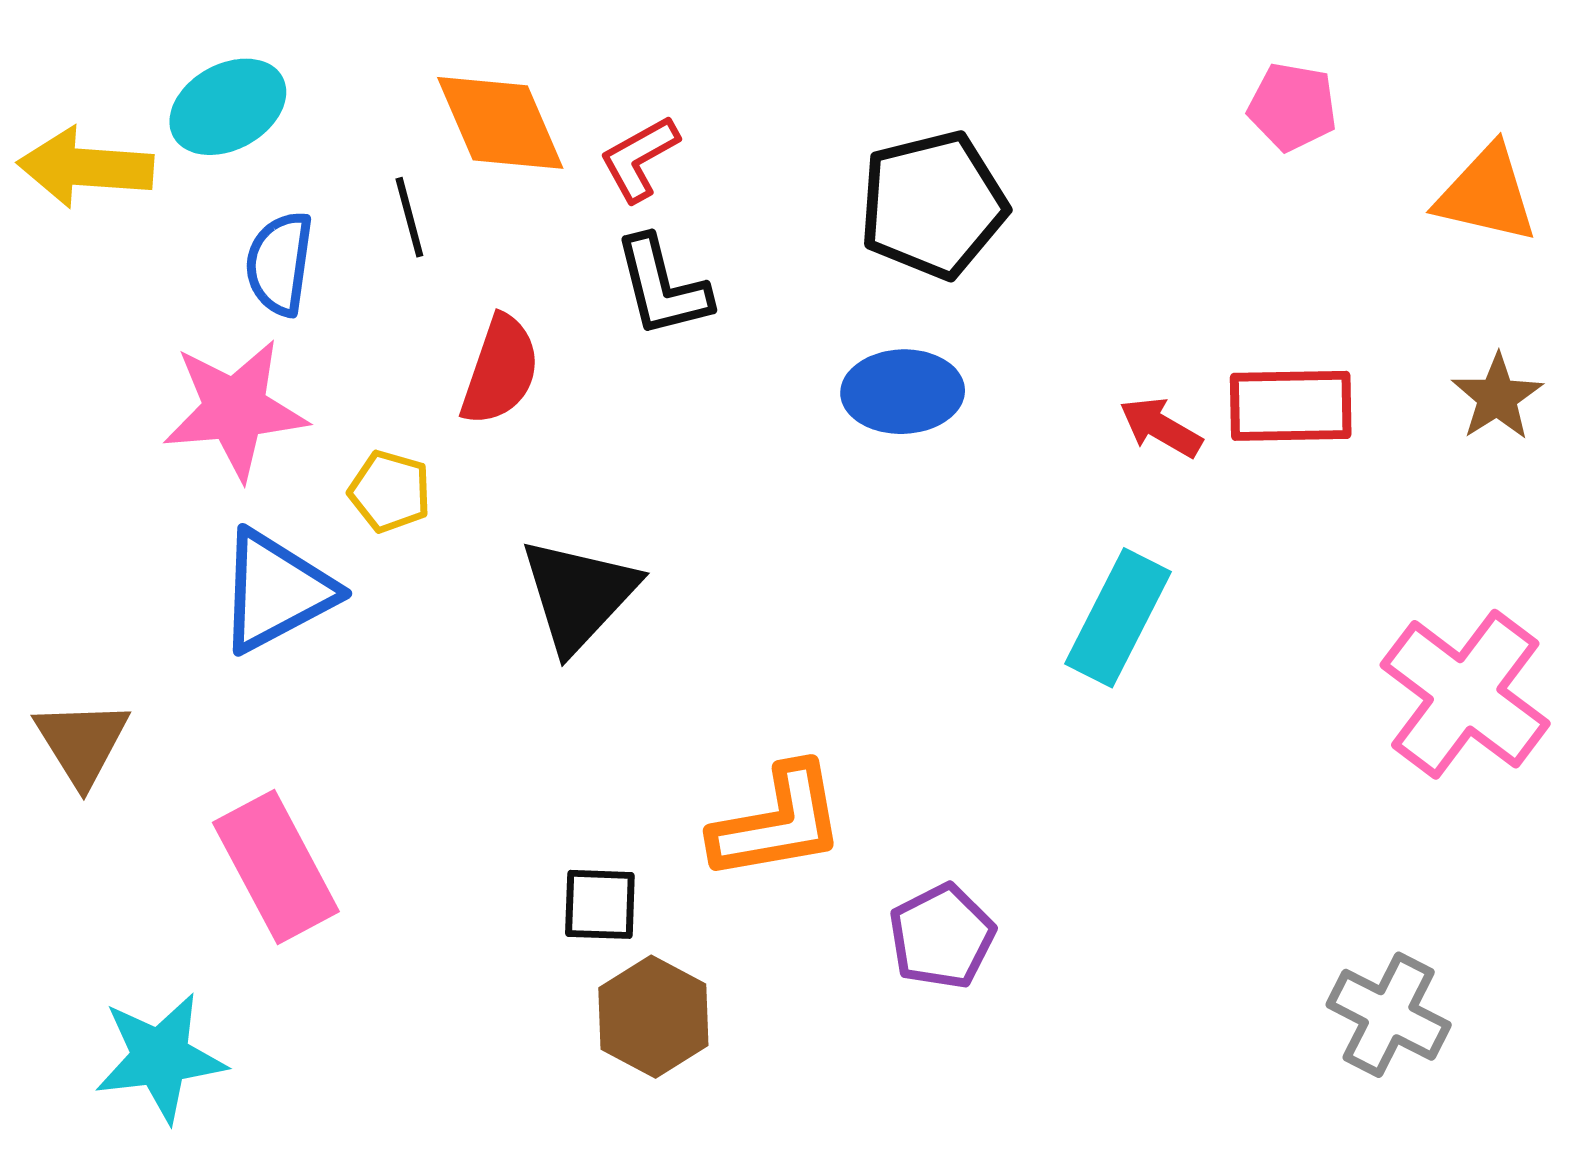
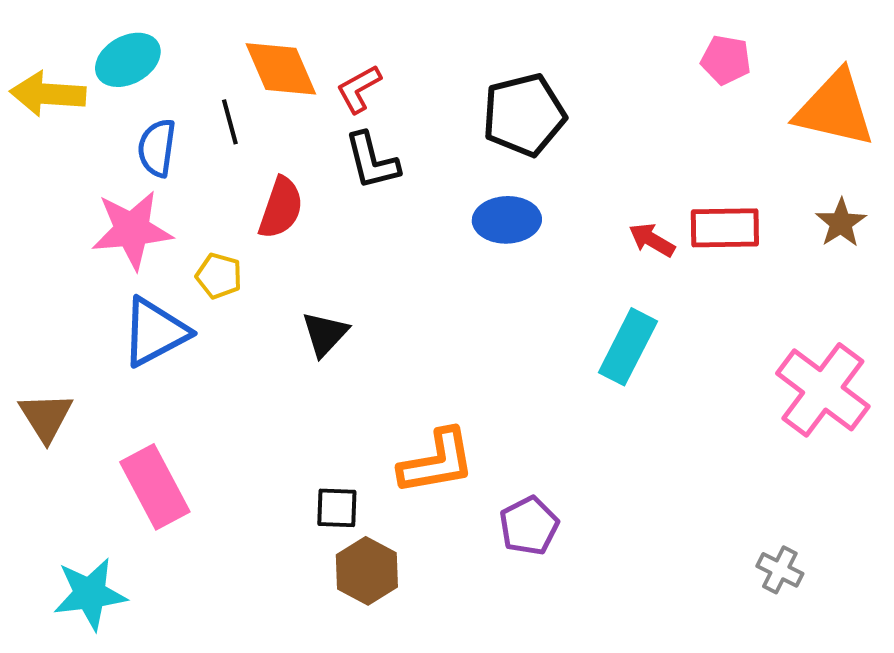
orange triangle: (1487, 194) -> (835, 109), size x1.4
black triangle: (579, 595) -> (325, 334), size x0.7
gray cross: (1389, 1015) -> (780, 570), size x0.7

